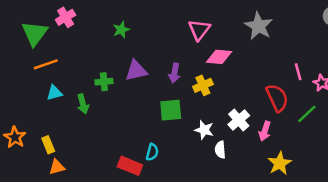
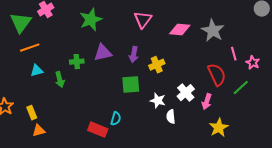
gray star: (259, 26) -> (213, 31), moved
green star: (121, 30) -> (91, 20), size x1.6
pink triangle: (199, 30) -> (143, 20), moved
pink diamond: (219, 57) -> (180, 30), moved

